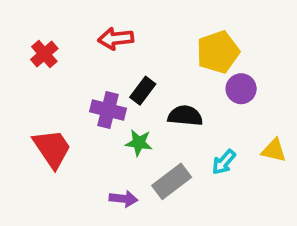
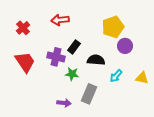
red trapezoid: (52, 149) -> (25, 62), moved
cyan arrow: (224, 162) -> (116, 76), moved
gray rectangle: (172, 181) -> (89, 94), turned -30

